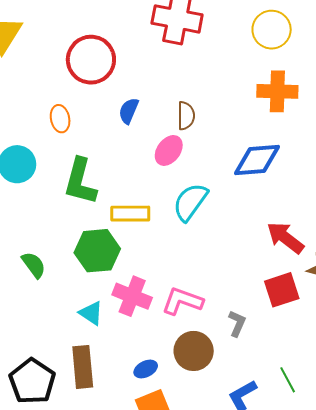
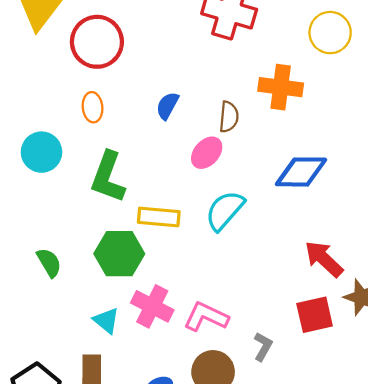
red circle: (91, 60) -> (97, 42), moved
orange cross: (277, 91) -> (281, 87), moved

